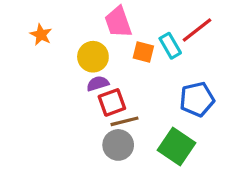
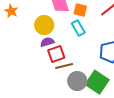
cyan rectangle: (170, 46) -> (78, 28), moved
orange square: (143, 52) -> (80, 10), moved
gray circle: (118, 145) -> (77, 81), moved

